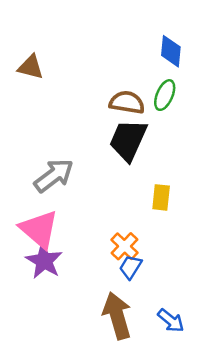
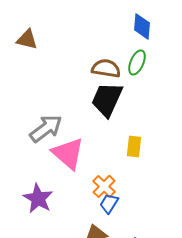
pink triangle: (39, 229) -> (68, 153), moved

